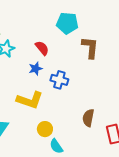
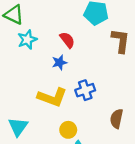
blue cross: (59, 80) -> (85, 90), moved, turned -36

